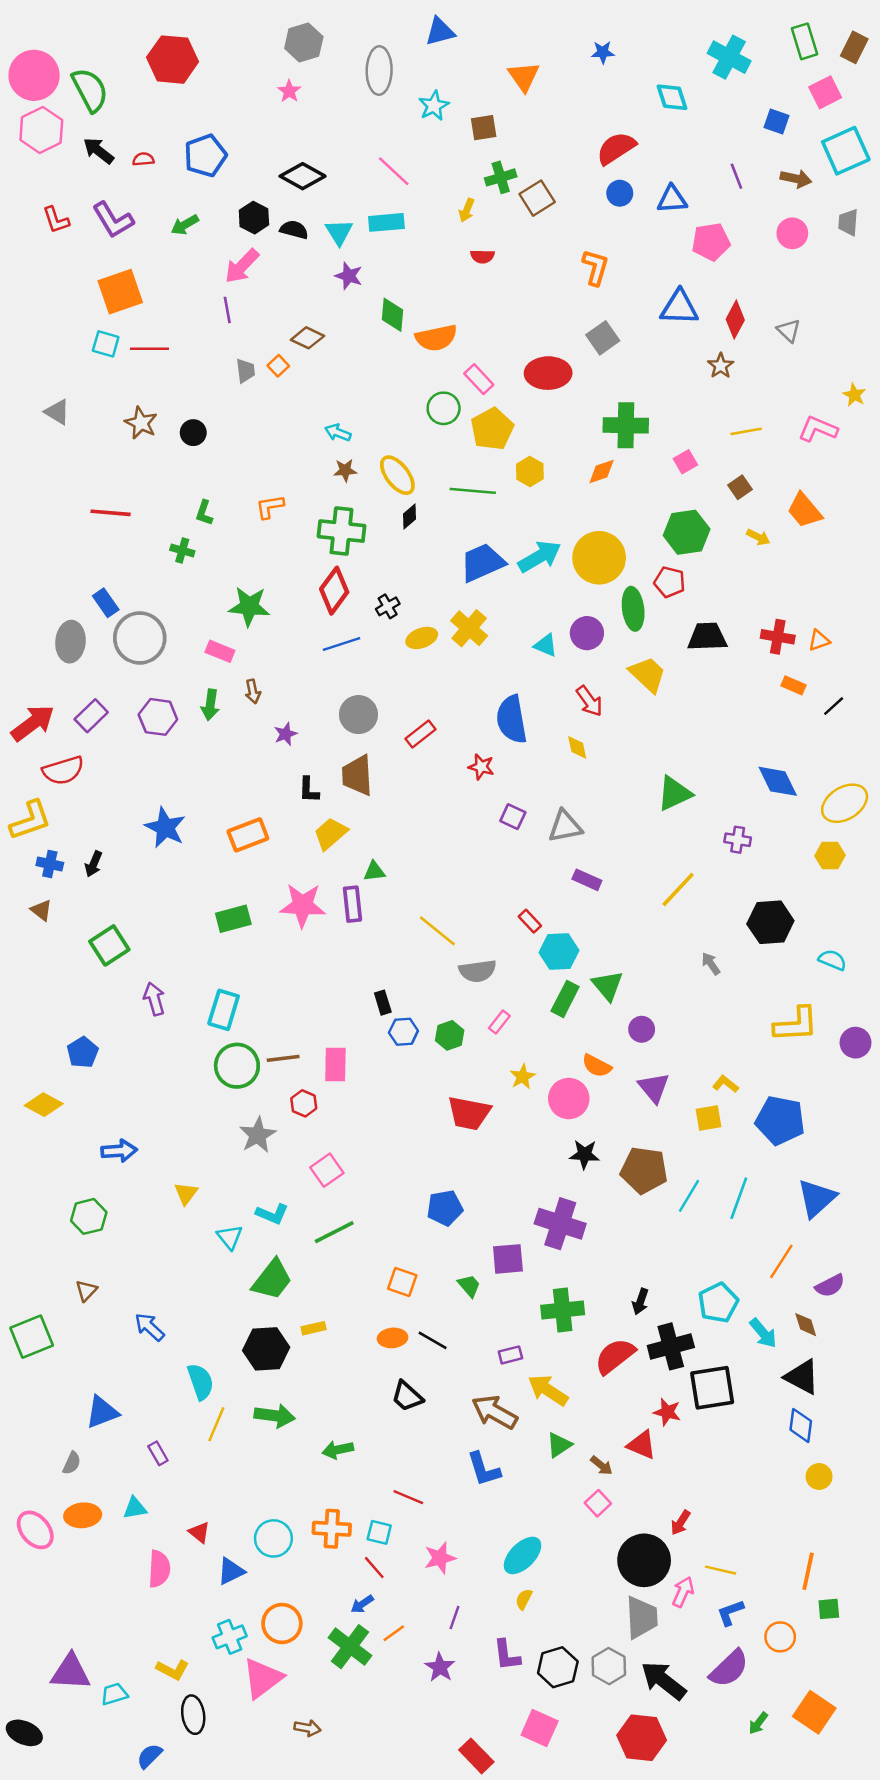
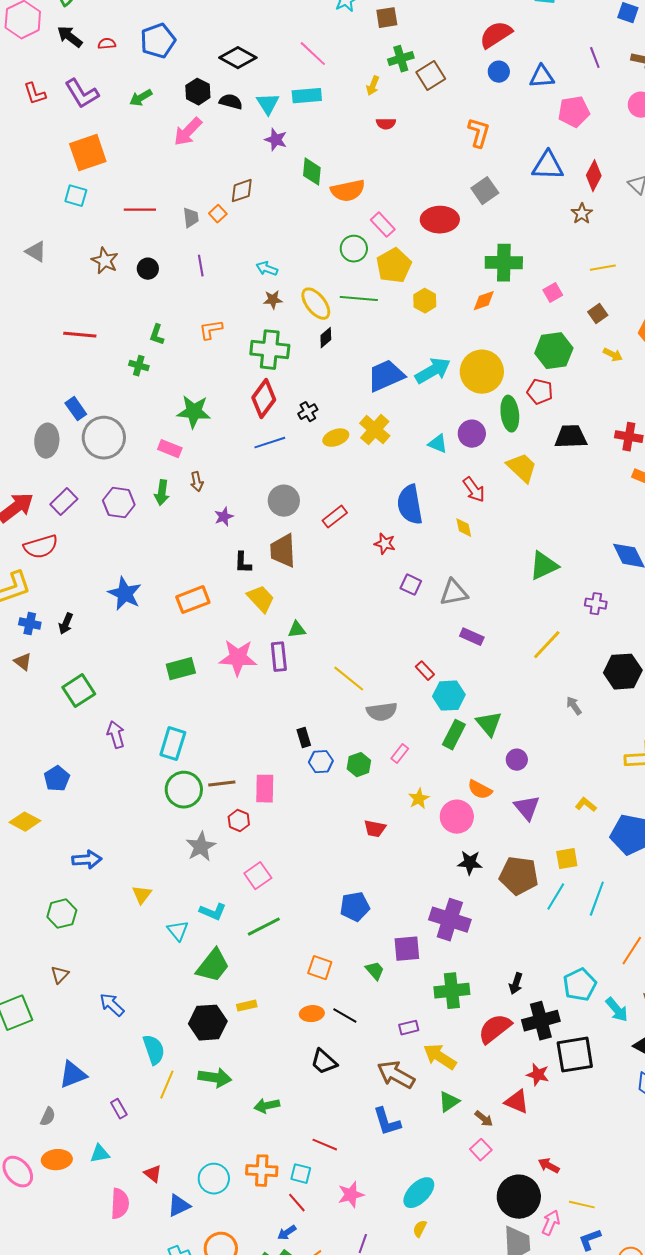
purple line: (227, 310) -> (201, 266), moved
brown diamond: (307, 338) -> (242, 191), turned -44
red line: (149, 349) -> (140, 210), moved
green line: (473, 491) -> (359, 299), moved
yellow trapezoid: (331, 834) -> (261, 599), turned 88
red trapezoid: (469, 1113) -> (375, 829), size x0.6
yellow square: (708, 1118) -> (567, 859), moved
red arrow: (681, 1523) -> (549, 1166), turned 85

